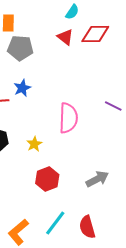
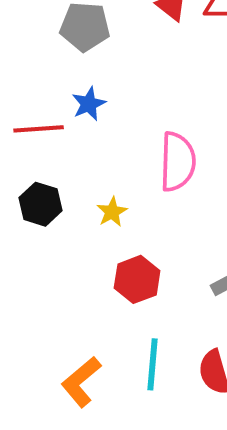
cyan line: (55, 223) -> (152, 364), turned -32

